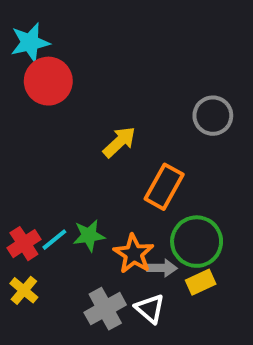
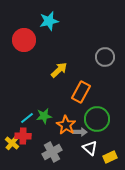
cyan star: (30, 42) -> (49, 21), moved
red cross: (24, 244) -> (23, 136), moved, turned 35
yellow rectangle: (201, 282) -> (110, 157), moved
white triangle: (150, 309) -> (90, 148), moved

